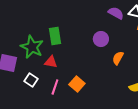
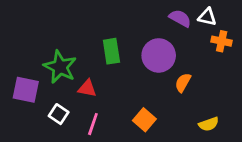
green rectangle: (55, 36) -> (111, 51), moved
purple circle: (101, 39) -> (159, 55), size x1.5
orange square: (77, 84) -> (144, 120), moved

